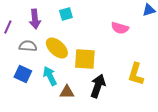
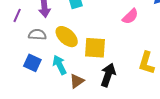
pink semicircle: (120, 28) -> (130, 16), turned -60
brown triangle: (67, 92) -> (77, 81), turned -35

